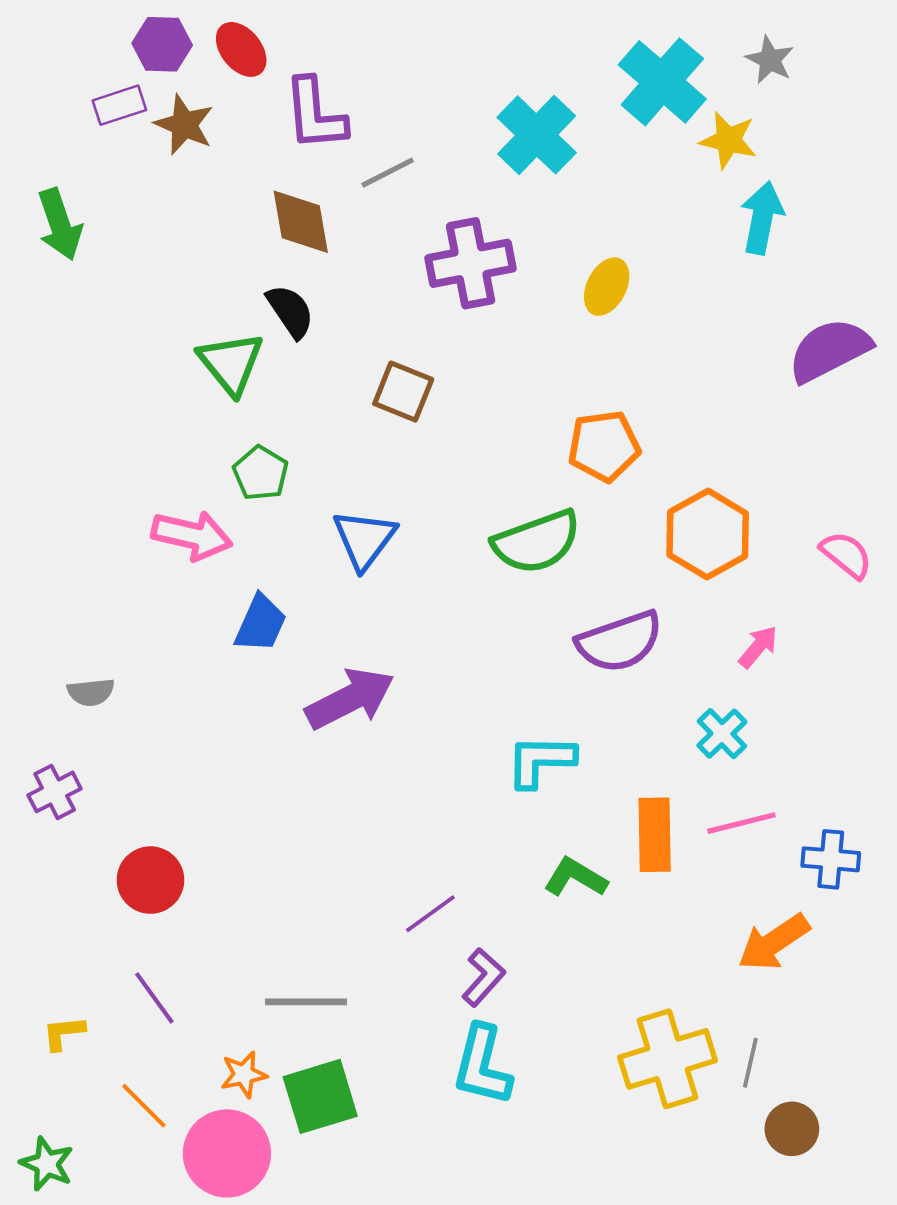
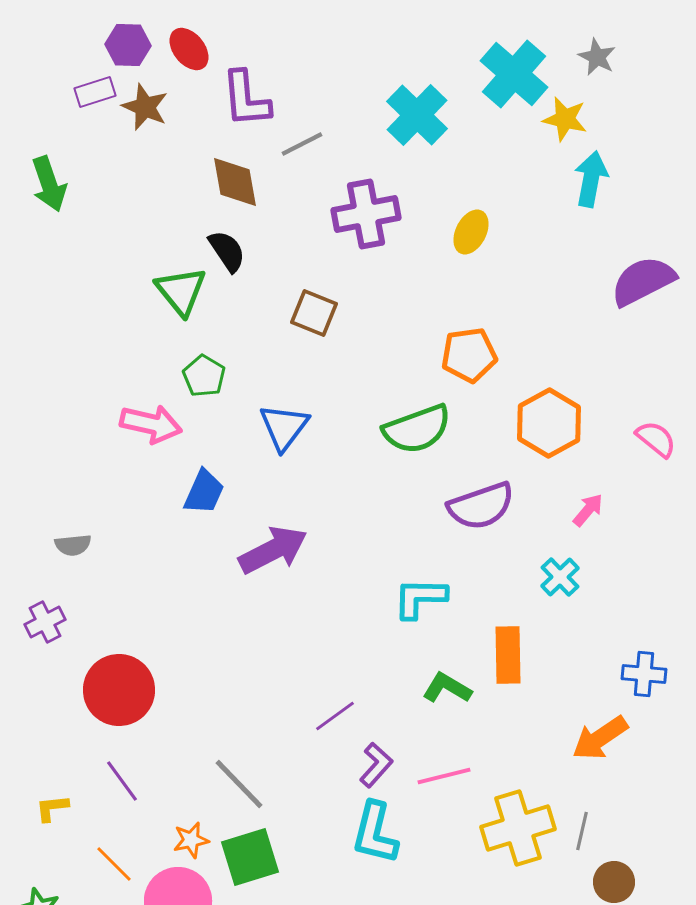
pink line: (741, 823) -> (444, 776), moved
red circle: (150, 880) -> (119, 690), size x1.4
gray line: (306, 1002) -> (239, 784), turned 46

